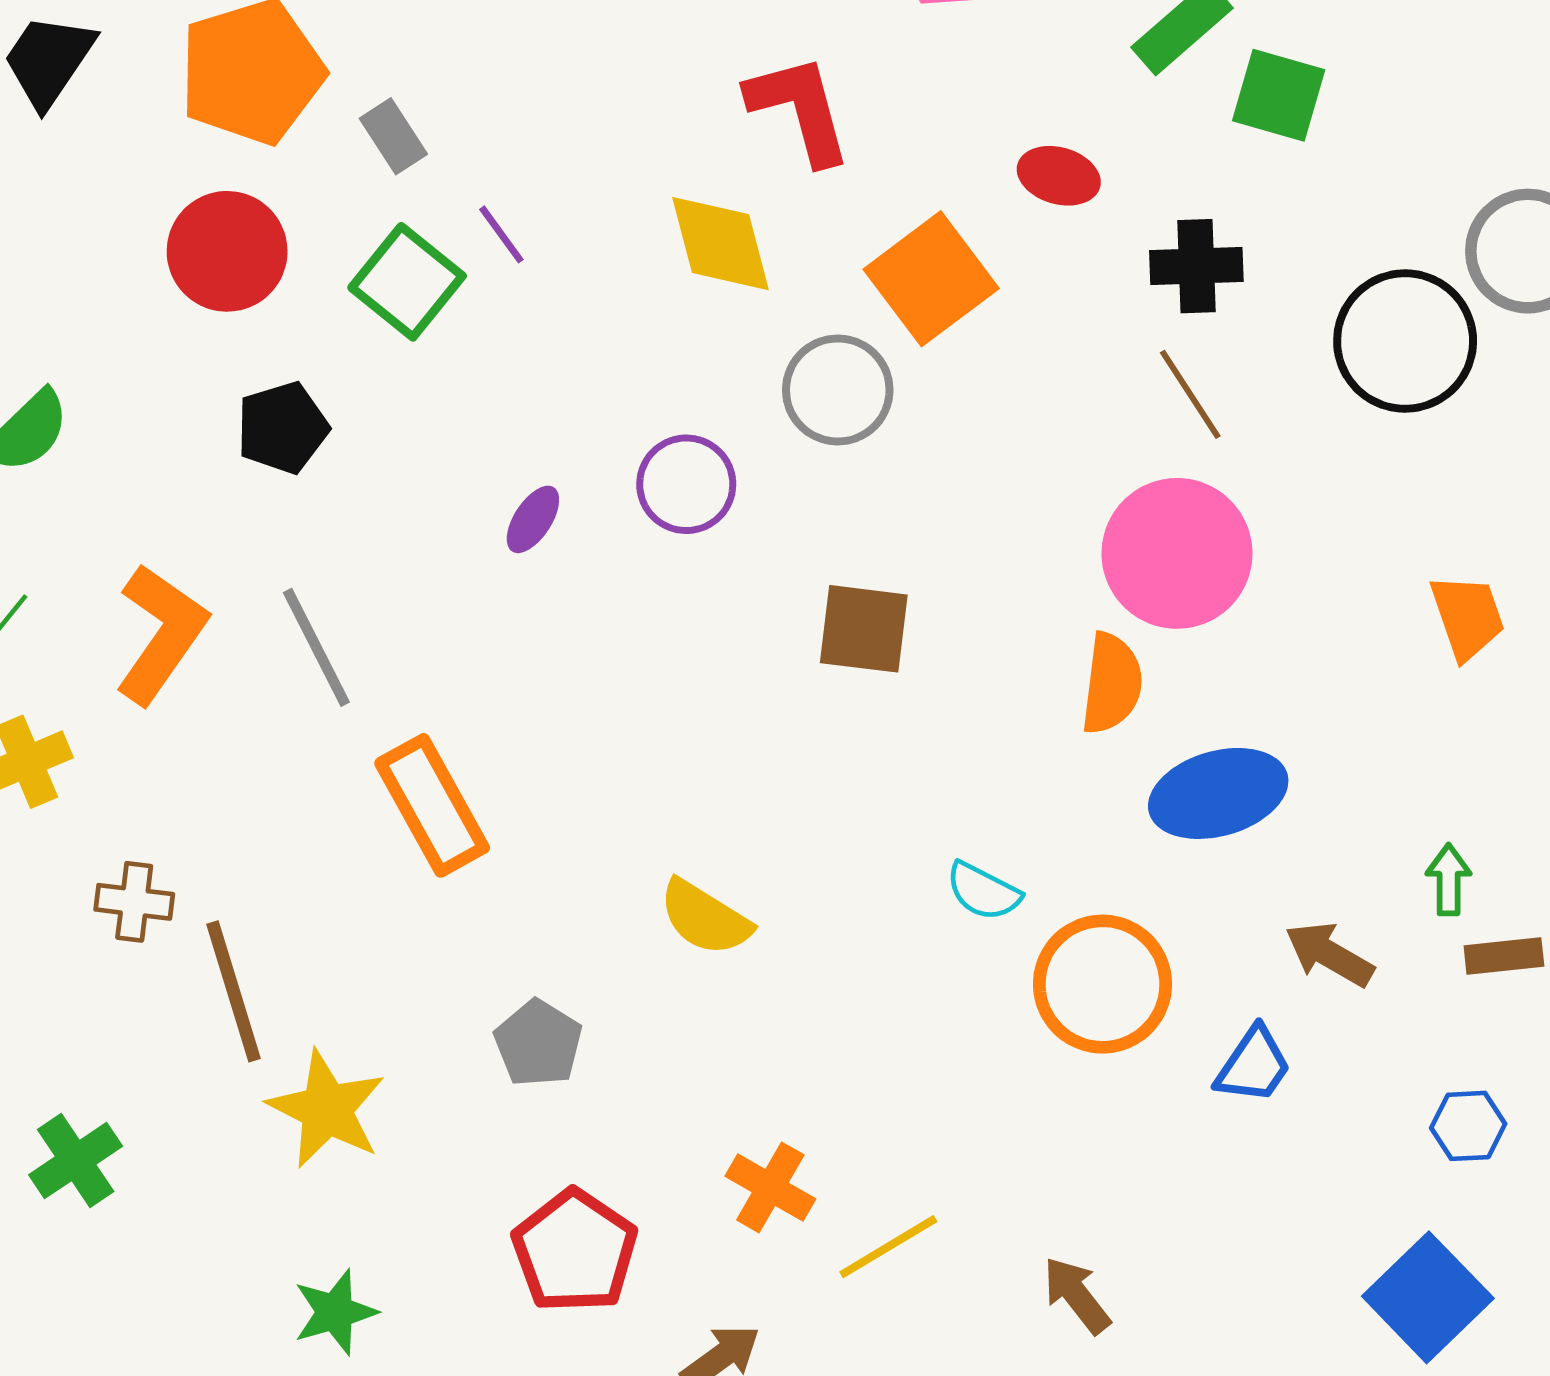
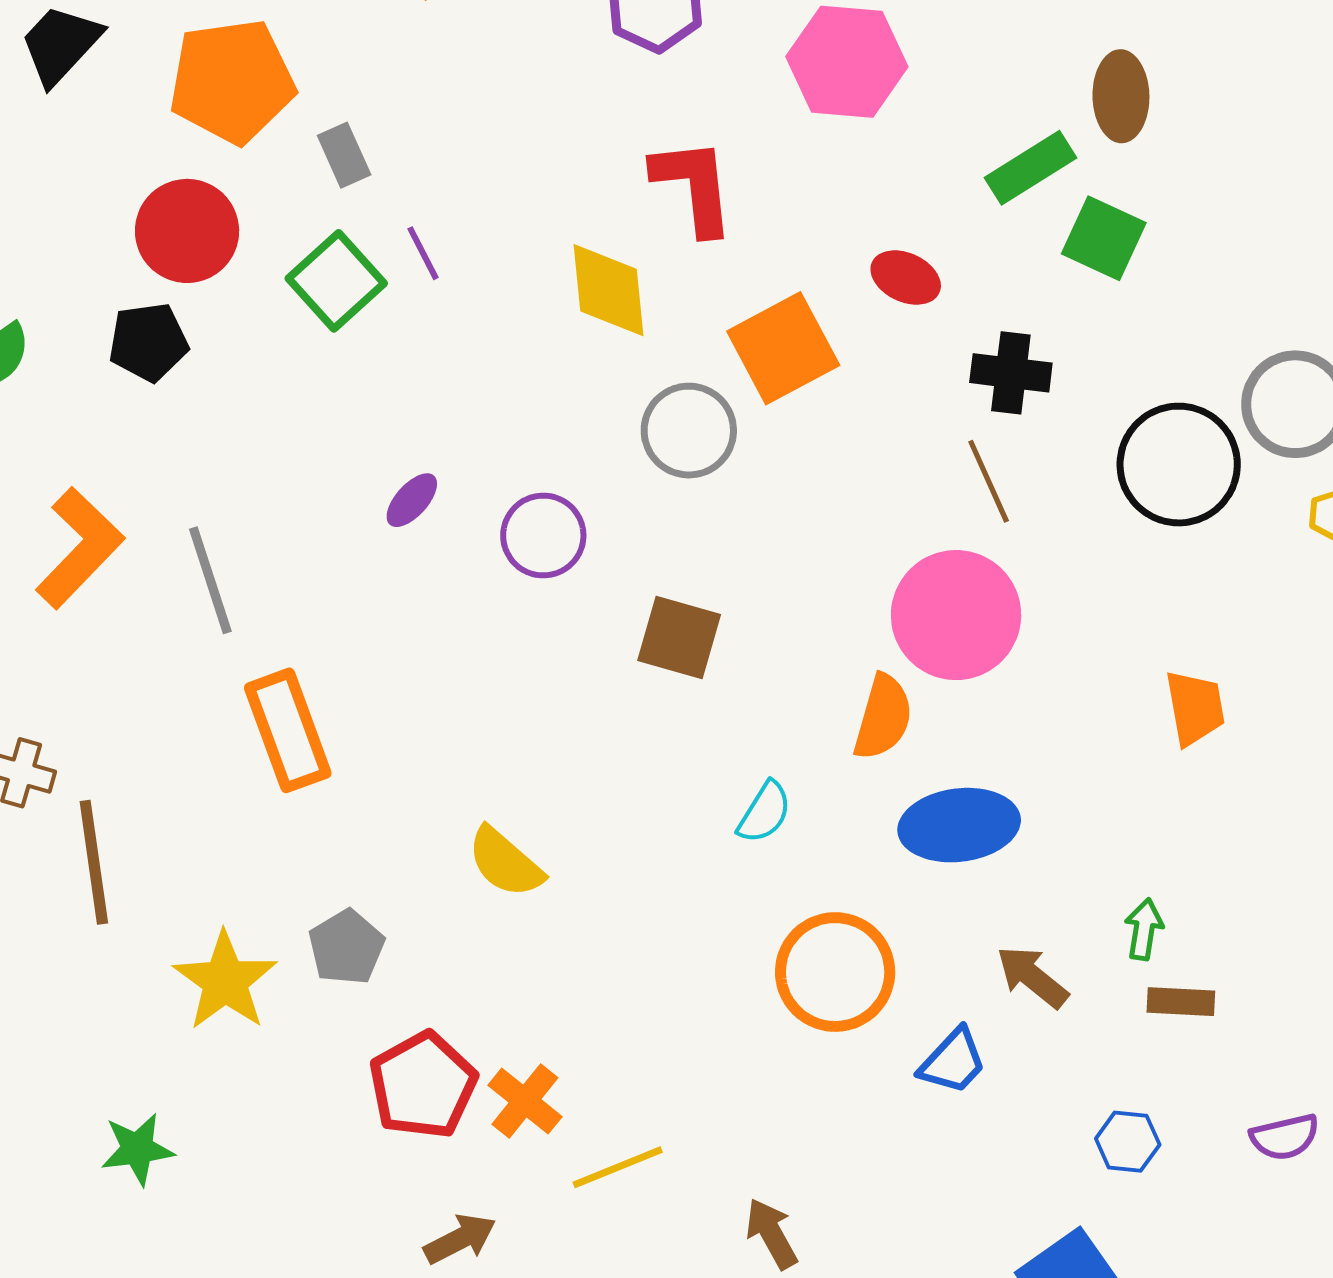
black pentagon: (282, 428) -> (148, 342), moved
purple circle: (686, 484) -> (543, 535), moved
cyan semicircle: (983, 891) -> (764, 812), moved, turned -94
yellow star: (327, 1109) -> (225, 981), moved
red pentagon: (575, 1251) -> (423, 1085), moved

